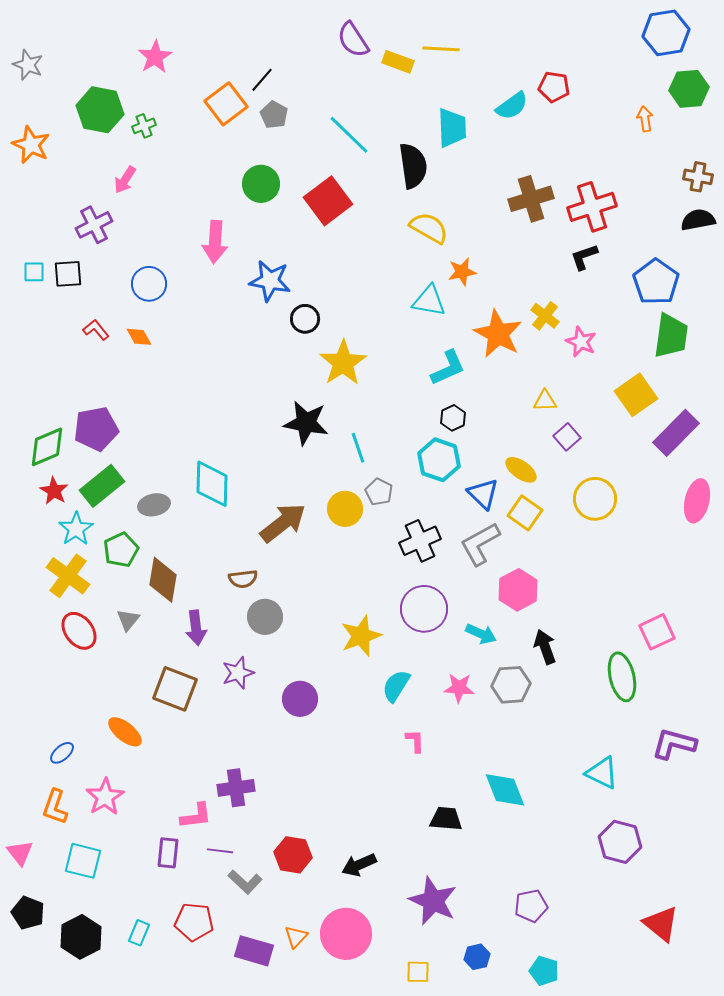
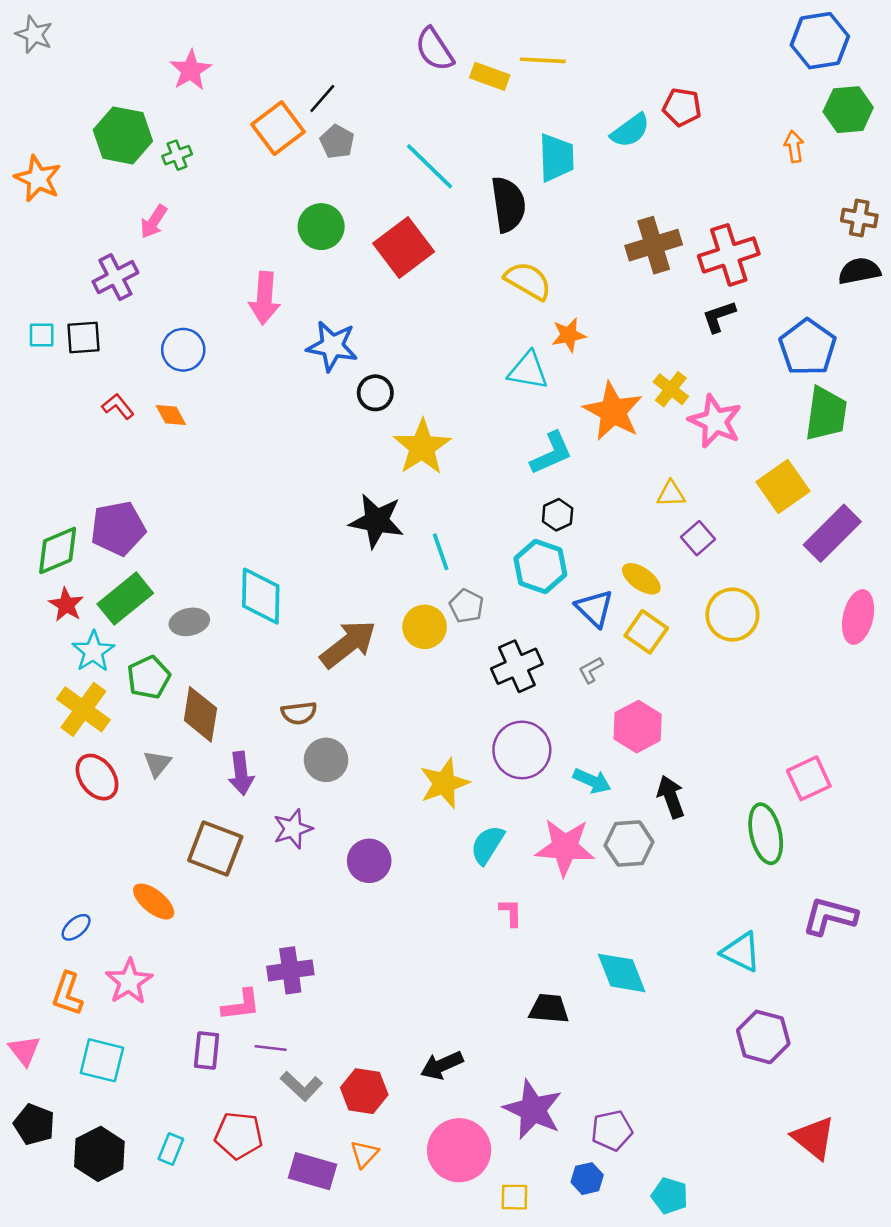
gray star: (28, 65) -> (34, 34), moved
pink star: (581, 342) -> (715, 421), size x1.4
gray L-shape: (480, 544) -> (591, 670), size x0.5
pink star: (459, 688) -> (565, 847), size x1.6
red hexagon: (293, 855) -> (364, 1091), moved
purple pentagon: (531, 906) -> (612, 1131), moved
pink circle: (346, 934) -> (459, 1150), moved

